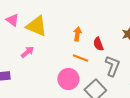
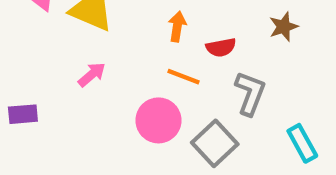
red semicircle: (98, 44) -> (221, 47), turned -80
pink arrow: (27, 52) -> (92, 75), moved

